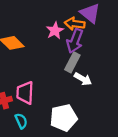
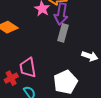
white arrow: (83, 79) -> (90, 56), moved

